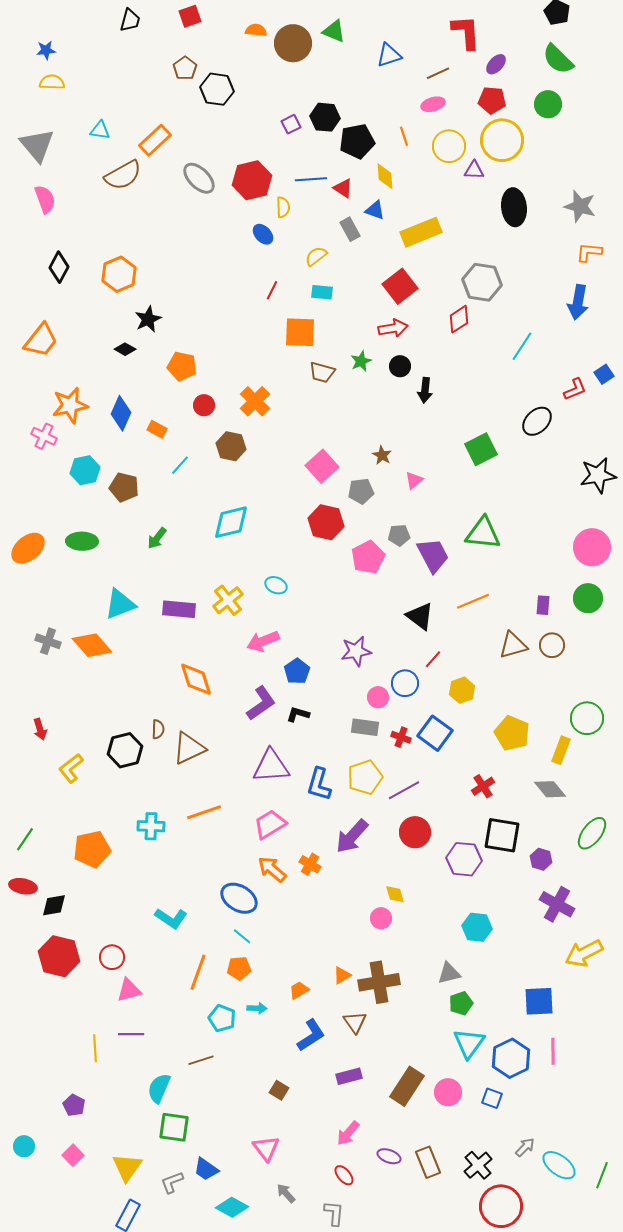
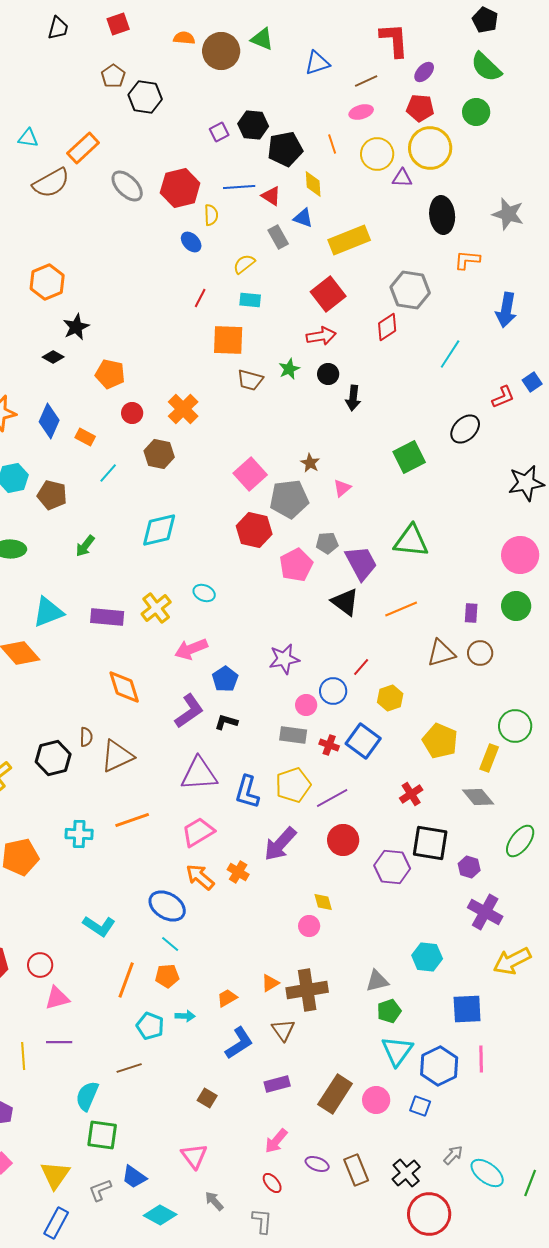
orange L-shape: (589, 252) -> (467, 260), moved
gray pentagon: (361, 491) -> (289, 499), size x1.5
black triangle: (420, 616) -> (345, 602), moved
cyan hexagon: (477, 927) -> (427, 957), moved

